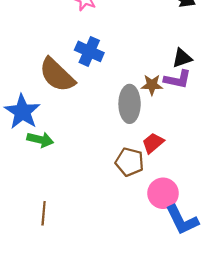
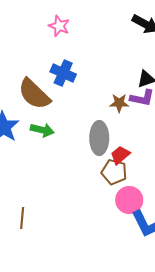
gray ellipse: (130, 104) -> (99, 138), moved
green arrow: (40, 140) -> (42, 130), moved
brown pentagon: (130, 162) -> (114, 172), moved

